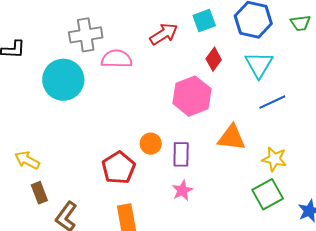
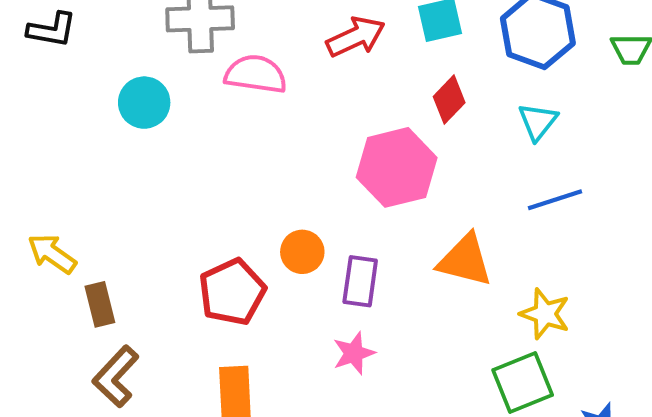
cyan triangle: (259, 65) -> (538, 122), size x0.7
cyan circle: (63, 80) -> (144, 103), size x0.6
brown rectangle: (39, 193) -> (100, 304), moved

